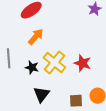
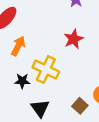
red star: (83, 63) -> (73, 39), moved, turned -30
brown square: (76, 101) -> (80, 106), turned -32

